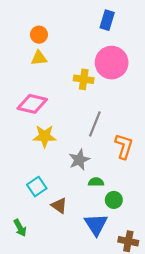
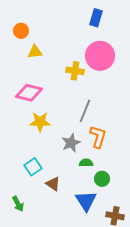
orange circle: (39, 35) -> (21, 31), moved
orange L-shape: (124, 146) -> (98, 137), moved

